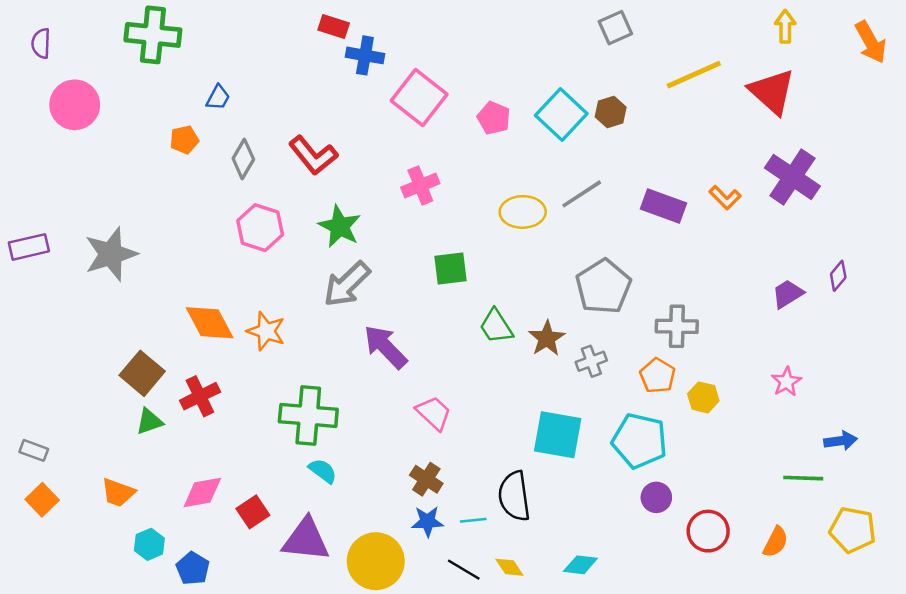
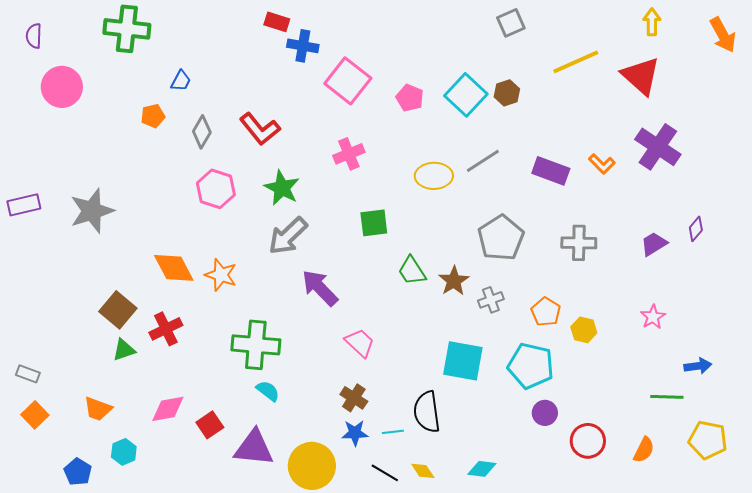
gray cross: (677, 326) -> (579, 243), moved
blue pentagon: (193, 568) -> (78, 472), moved

